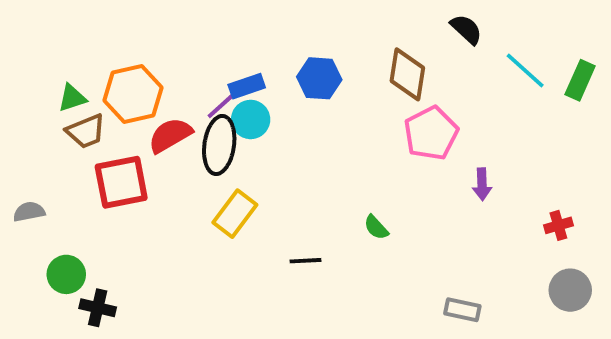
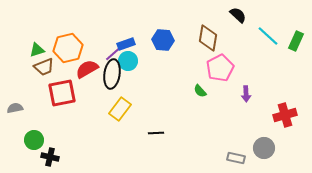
red cross: (558, 225) -> (285, 115), size x1.6
green semicircle: (376, 227) -> (200, 91), moved
gray circle: (570, 290) -> (264, 148), moved

